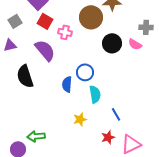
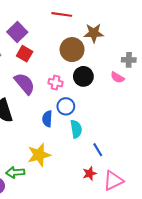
pink cross: (65, 32) -> (56, 83), moved
black circle: (112, 43) -> (83, 76), moved
yellow star: (80, 119) -> (39, 155), moved, size x1.6

